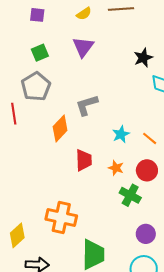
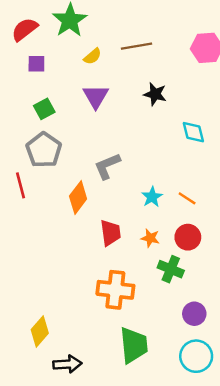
black star: (143, 58) -> (155, 94), moved, turned -30
orange cross: (61, 218) -> (115, 290), moved

